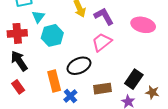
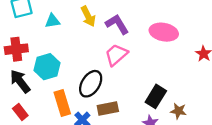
cyan triangle: (38, 17) -> (52, 21), moved, turned 48
cyan hexagon: (52, 35) -> (47, 67), moved
black ellipse: (79, 66) -> (91, 84), turned -30
brown rectangle: (102, 89) -> (108, 108), moved

